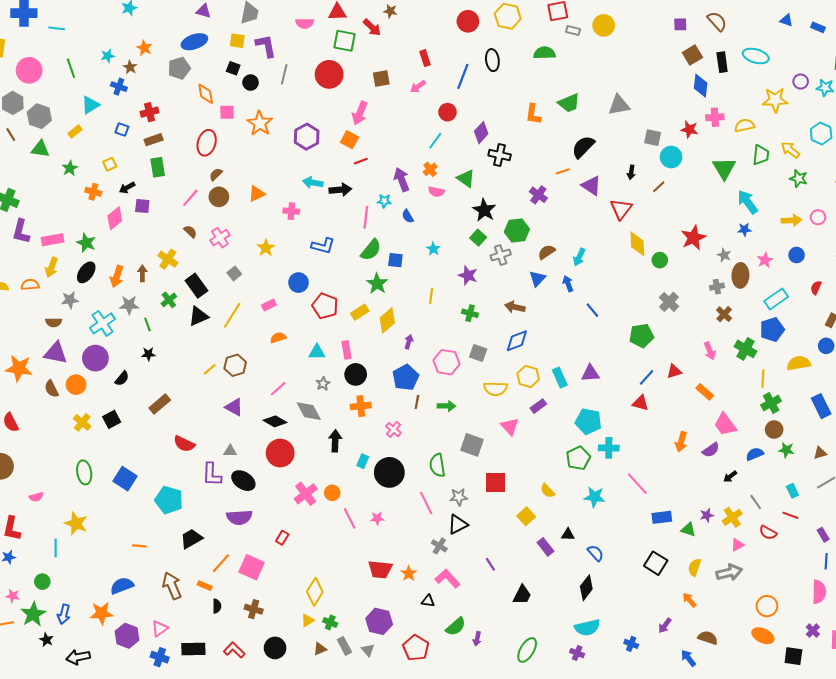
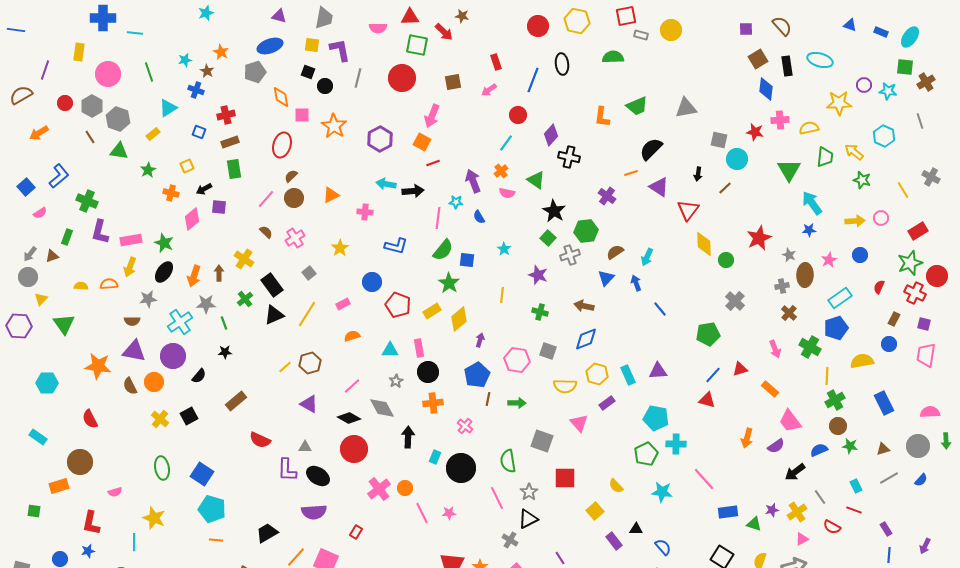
black arrow: (730, 476) -> (795, 472), size x1.5
gray star: (459, 497) -> (529, 492), turned -30
cyan pentagon: (169, 500) -> (212, 509), moved

